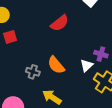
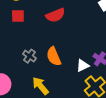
red semicircle: (60, 23) -> (55, 15), moved

